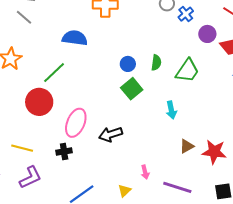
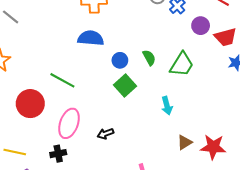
blue semicircle: (75, 38) -> (91, 38), moved
green semicircle: (156, 63) -> (149, 58), turned -35
green line: (54, 73) -> (62, 80), moved, turned 75
black arrow: (111, 134) -> (105, 134), size x0.7

